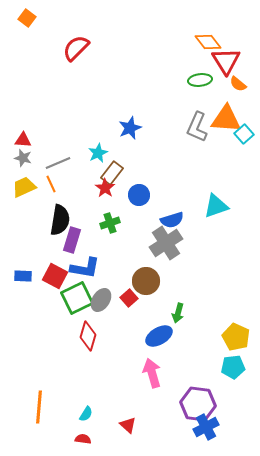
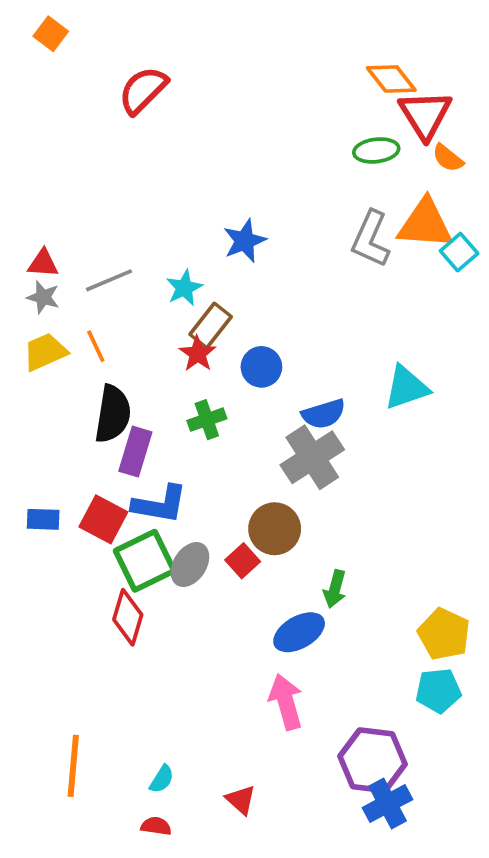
gray line: (58, 163) -> (109, 280), moved
red diamond: (88, 336) -> (128, 617), moved

